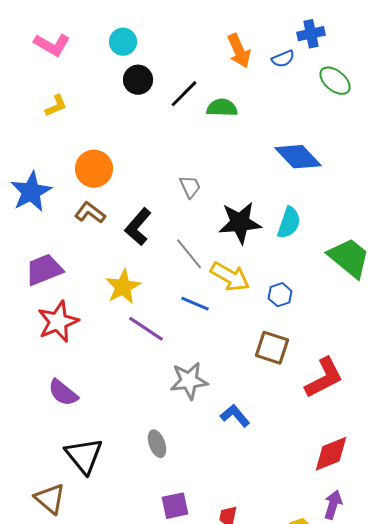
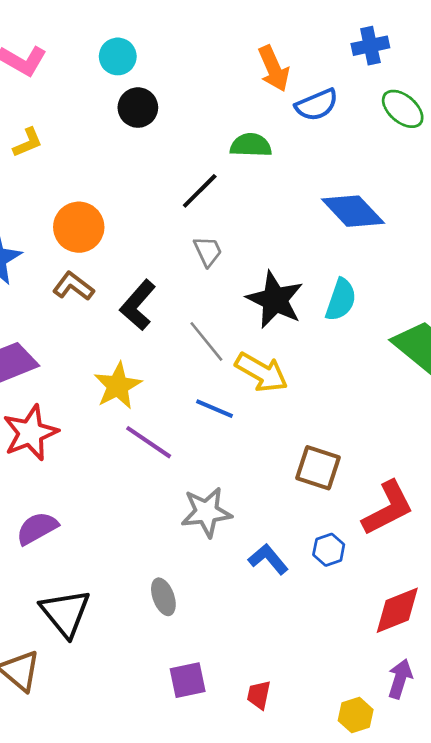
blue semicircle: (283, 59) -> (317, 105), moved, size x1.4
black line: (184, 94) -> (200, 191), moved
black star: (240, 223) -> (275, 300), turned 30
blue hexagon: (280, 295) -> (329, 550), moved
purple semicircle: (63, 393) -> (37, 528), turned 112

